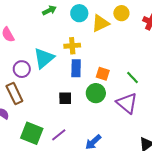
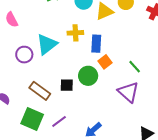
blue rectangle: (76, 68) -> (96, 44), moved
orange square: (103, 74) -> (105, 62), turned 32
brown rectangle: (14, 93) -> (40, 91), moved, turned -30
green circle: (96, 93) -> (88, 76), moved

